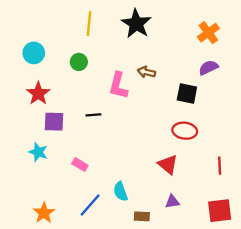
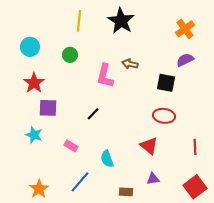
black line: (93, 115) -> (93, 114), moved, turned -40
cyan semicircle: (120, 192) -> (107, 159), moved
red square: (220, 211) -> (195, 187), turned -30

